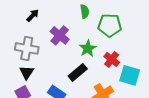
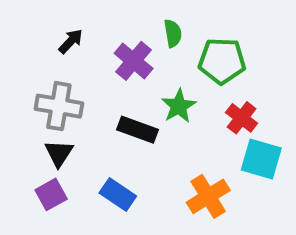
purple cross: (60, 35) -> (134, 61), moved
red cross: (112, 59) -> (242, 118), moved
black rectangle: (78, 72) -> (137, 130), moved, turned 60

